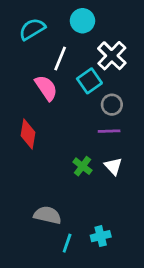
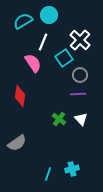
cyan circle: (82, 21) -> (49, 15), moved
gray semicircle: (48, 215) -> (17, 143), moved, turned 132

